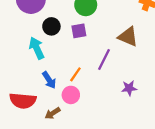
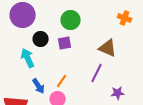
purple line: (104, 60) -> (97, 73), moved
purple star: (129, 88) -> (118, 93), moved

